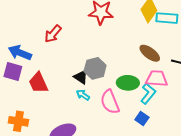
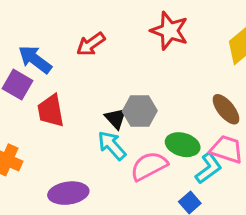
cyan arrow: (83, 95) -> (112, 145), size x1.5
pink semicircle: (110, 102) -> (149, 166), turned 70

